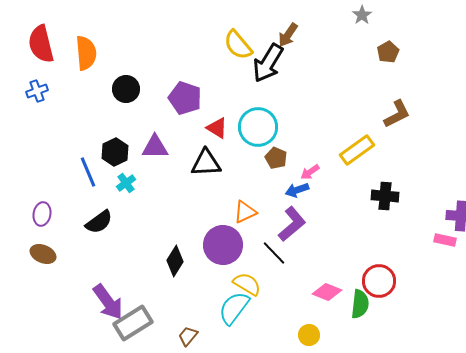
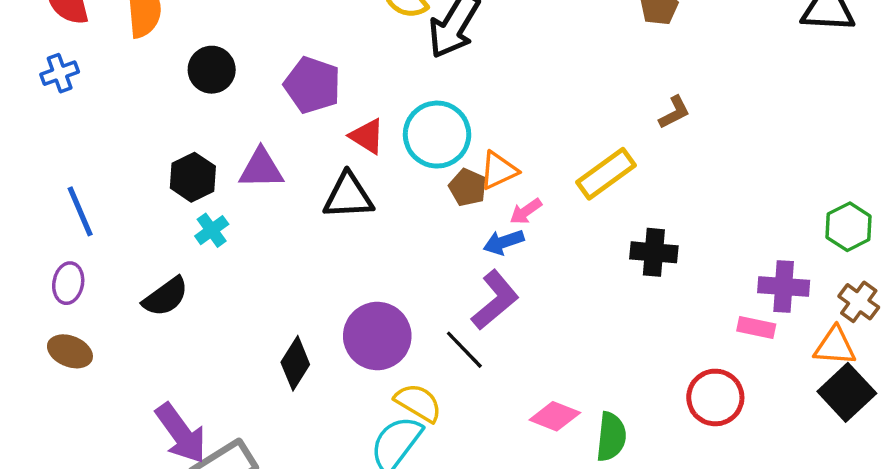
brown L-shape: (397, 114) -> (674, 112), size x0.7
blue line: (88, 172) -> (80, 211), moved
orange triangle: (245, 212) -> (498, 170), moved
red circle: (379, 281) -> (715, 397), moved

